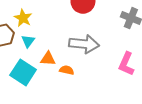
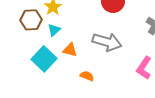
orange semicircle: (67, 70) -> (87, 76), moved

